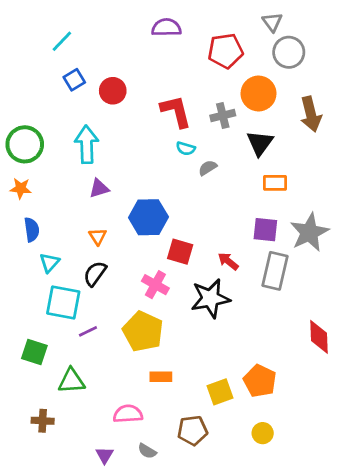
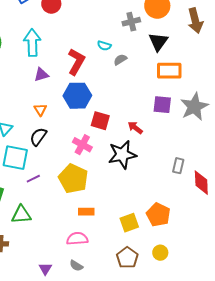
red L-shape: (176, 111) -> (76, 62), moved, turned 44
orange rectangle: (275, 183) -> (169, 71), size x1.4
gray rectangle: (275, 271) -> (178, 166), moved, size x0.6
pink semicircle: (128, 414) -> (77, 239), moved
brown pentagon: (192, 430) -> (127, 258), moved, turned -30

